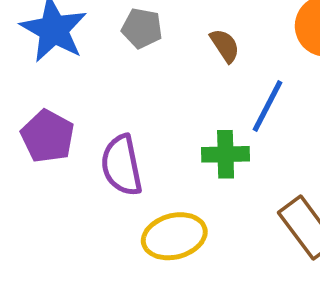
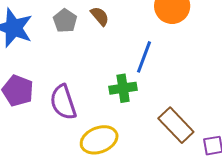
gray pentagon: (142, 28) -> (65, 21), turned 30
brown semicircle: (225, 46) -> (100, 16), moved

